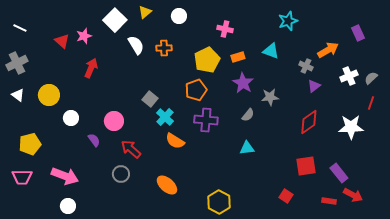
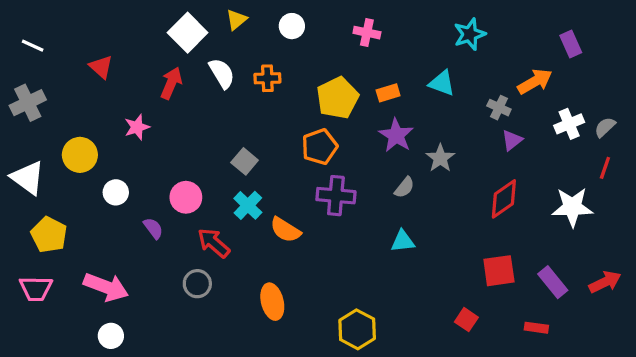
pink cross: (225, 29) -> (367, 33), moved
purple rectangle: (358, 33) -> (571, 44), moved
pink star: (84, 36) -> (137, 127), moved
red arrow: (91, 68) -> (171, 83), moved
white triangle: (18, 95) -> (28, 178), moved, size x1.6
gray star: (270, 97) -> (440, 158), turned -30
cyan cross: (165, 117) -> (248, 205), moved
yellow pentagon: (30, 144) -> (49, 235), turned -30
orange ellipse: (167, 185) -> (272, 302), turned 35
red arrow: (353, 195) -> (605, 282), moved, turned -54

